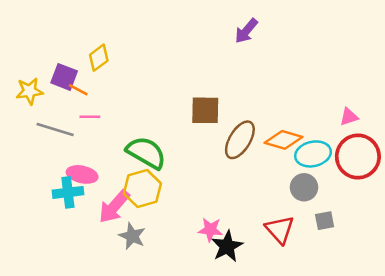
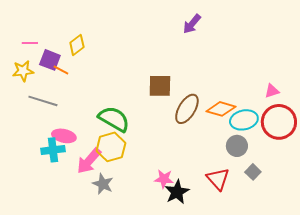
pink line: (90, 117) -> (30, 43), moved
gray square: (325, 221) -> (253, 172), turned -35

